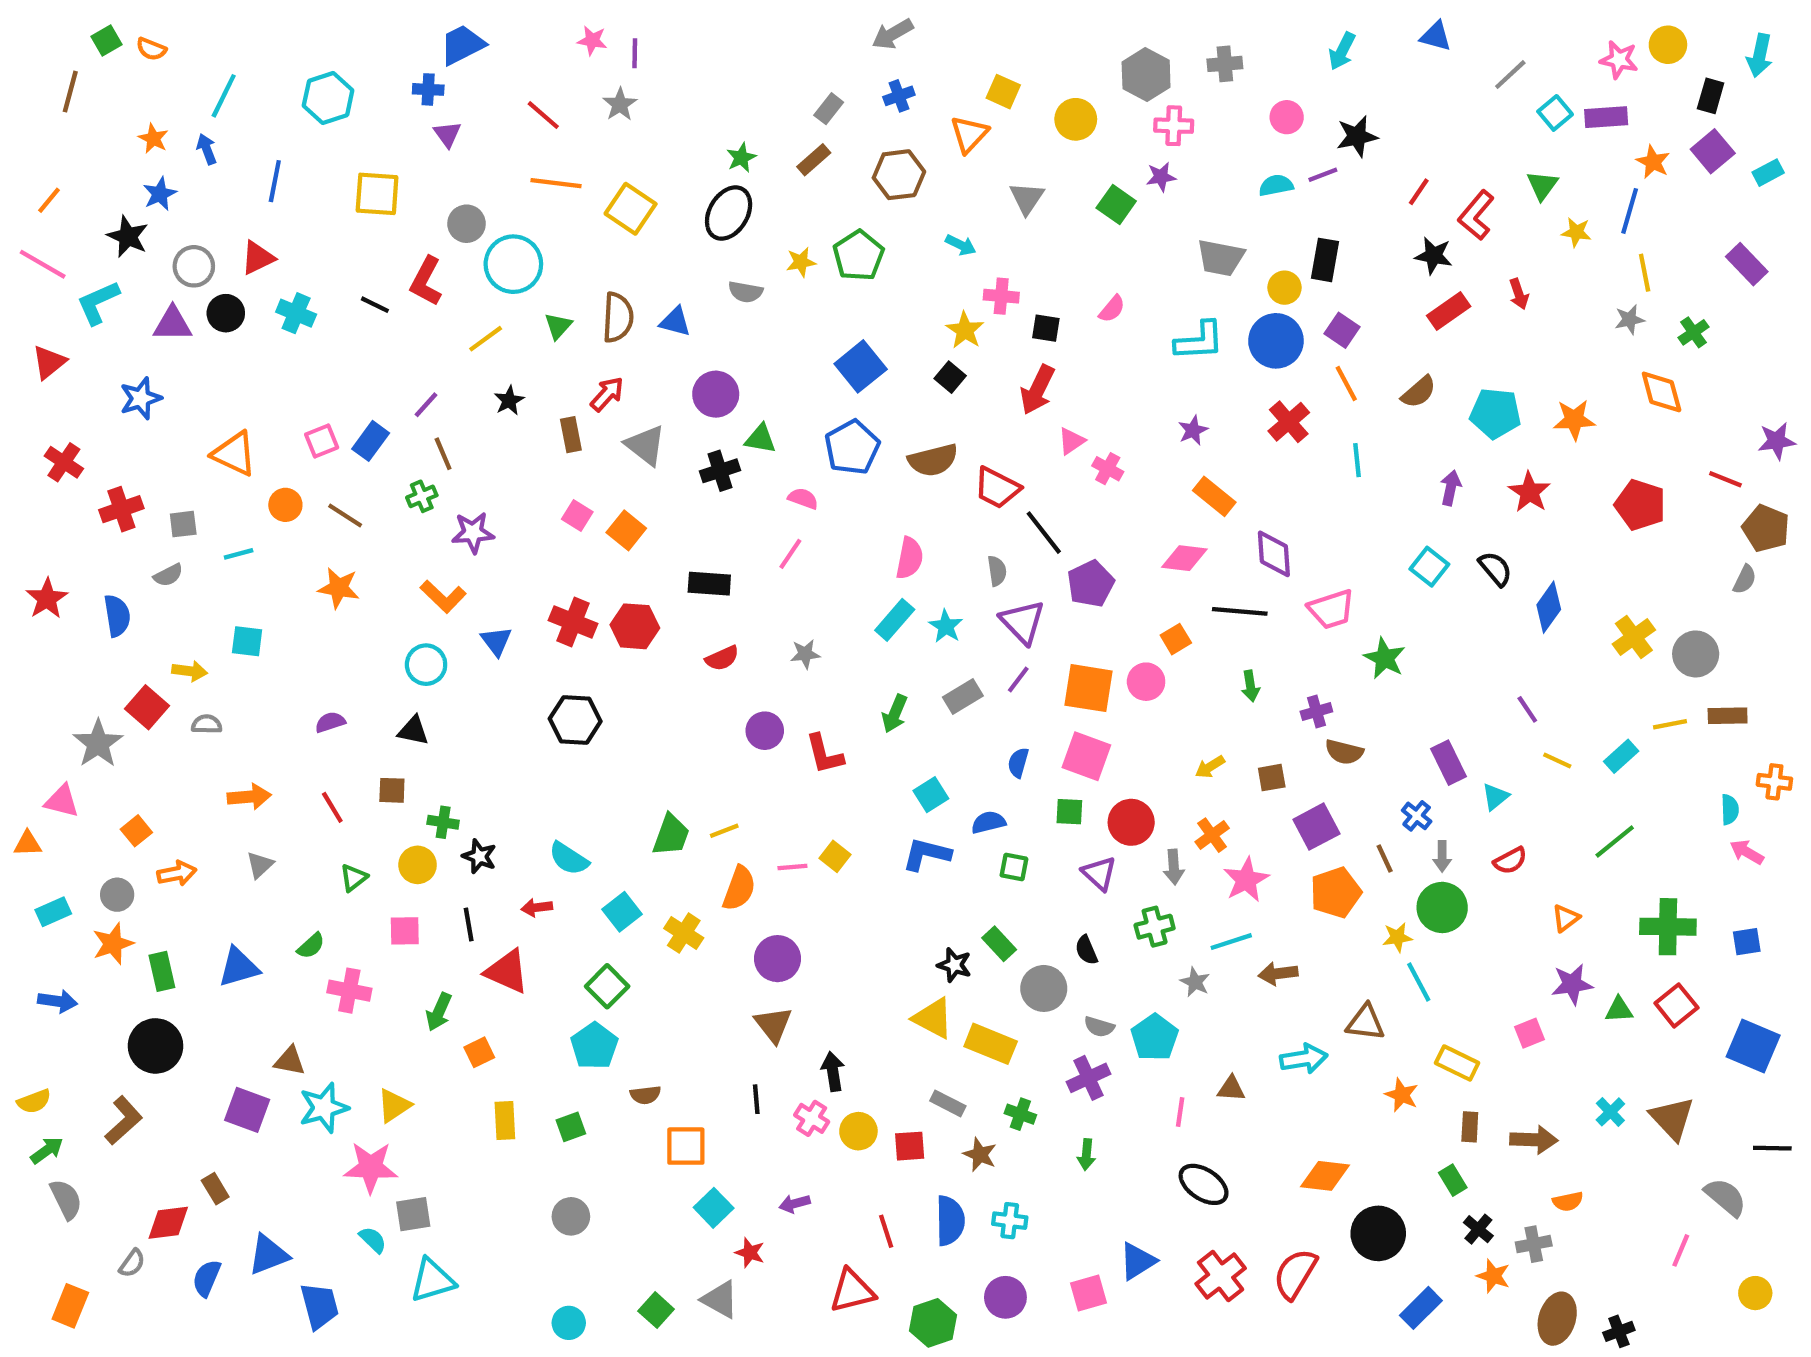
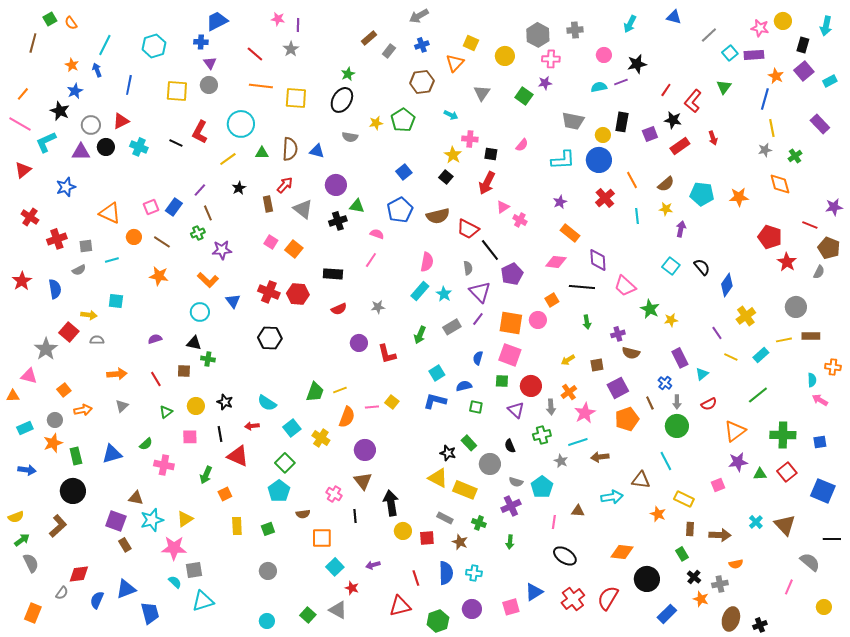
orange semicircle: (151, 49) -> (71, 23), turned 32
brown rectangle: (814, 160) -> (369, 38), moved
yellow square: (631, 209) -> (296, 98), turned -30
gray circle: (467, 224) -> (209, 85), moved
yellow star: (1576, 232) -> (666, 209), moved
green triangle: (558, 326) -> (262, 153), turned 48
purple square: (1342, 330) -> (650, 134), moved, turned 35
blue square: (861, 366) -> (404, 172), size x0.7
red star: (1529, 492) -> (787, 262), moved
pink trapezoid: (1331, 609) -> (625, 286), turned 60
yellow cross: (1634, 637) -> (746, 316), moved
green cross: (443, 822) -> (208, 359), moved
orange triangle: (1566, 918) -> (735, 431), size x1.6
yellow star: (1397, 937) -> (671, 320), moved
black arrow: (833, 1072) -> (391, 503), size x1.4
pink cross: (812, 1118) -> (334, 494), moved
brown rectangle: (215, 1189) -> (125, 545), moved

